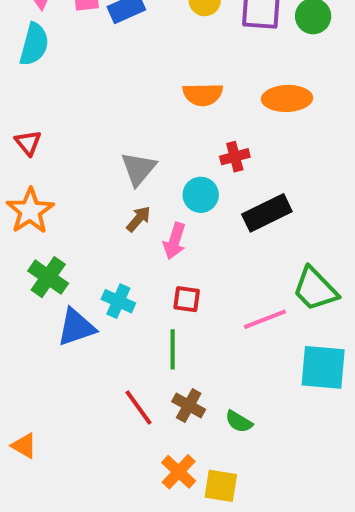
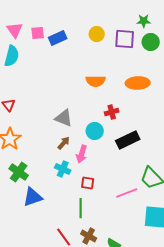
gray triangle: (138, 169) -> (64, 118), turned -48
cyan cross: (118, 301) -> (63, 169), moved

